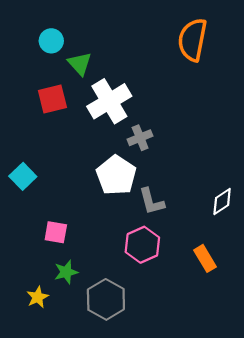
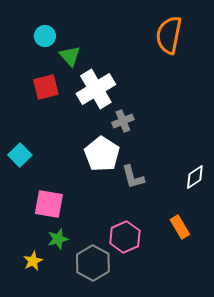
pink square: (56, 232) -> (49, 204), size x1.4
pink hexagon: (142, 245) -> (125, 237), moved

